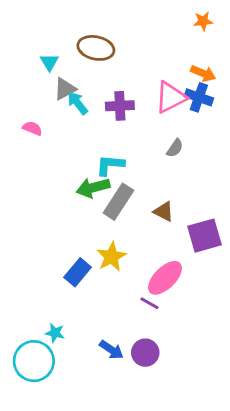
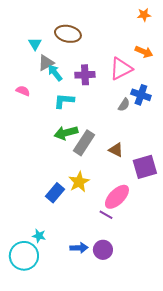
blue cross: (199, 97) -> (141, 95), moved
cyan L-shape: (110, 165) -> (64, 101), moved
blue arrow: (111, 350) -> (79, 248), turned -36

